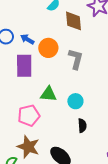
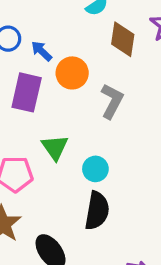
green triangle: (49, 94) -> (55, 147), turned 36
black semicircle: (82, 126) -> (97, 211), size x1.6

